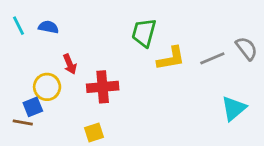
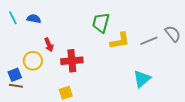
blue square: (33, 107) -> (15, 75), moved
cyan triangle: (234, 108) -> (142, 79), moved

